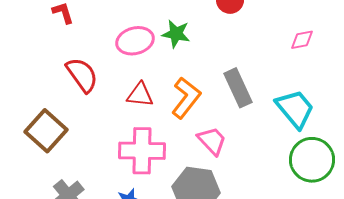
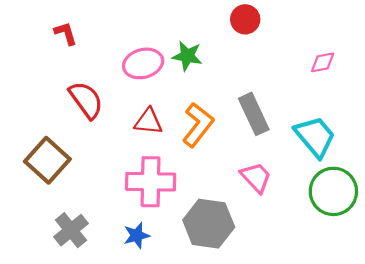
pink trapezoid: (212, 141) -> (256, 177), moved

